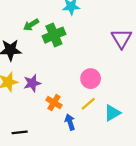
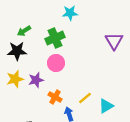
green arrow: (31, 25) -> (24, 31), moved
pink circle: (91, 79) -> (56, 63), moved

